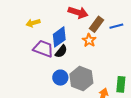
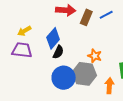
orange star: (89, 40) -> (95, 56), moved
purple trapezoid: (43, 49) -> (22, 50), moved
blue circle: (60, 78) -> (64, 78), size x1.5

